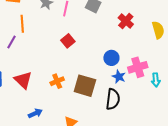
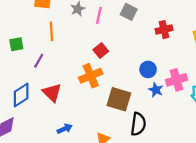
red cross: (126, 21) -> (164, 30), turned 35
purple line: (12, 42) -> (39, 61), moved
orange cross: (57, 81) -> (91, 76), moved, size x1.5
black semicircle: (113, 99) -> (138, 124), moved

